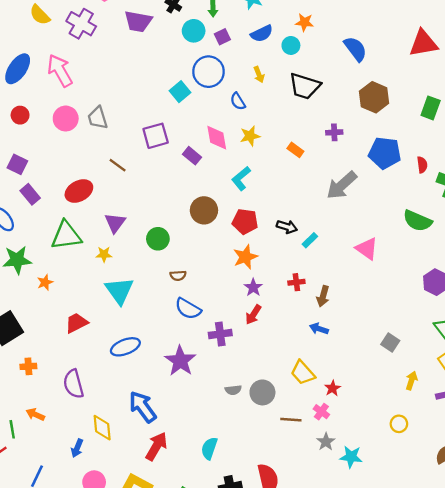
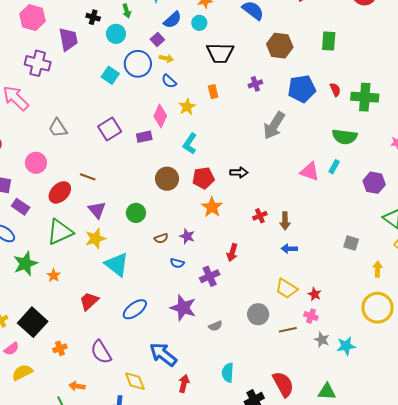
purple trapezoid: (138, 21) -> (68, 39), turned -95
purple cross: (81, 24) -> (38, 63), moved
purple square: (222, 37) -> (157, 40), moved
yellow arrow: (259, 74) -> (166, 58), moved, turned -40
cyan square: (180, 92) -> (110, 75), moved
pink circle: (66, 119) -> (36, 163), moved
pink diamond: (217, 138) -> (160, 116), turned 50
orange rectangle: (295, 150) -> (213, 92), moved, turned 56
purple rectangle: (192, 156) -> (144, 137), turned -35
brown line: (118, 165) -> (88, 177), moved
cyan rectangle: (310, 240) -> (334, 167), moved
yellow star: (104, 254) -> (95, 238), size x1.5
purple star: (253, 287) -> (187, 236), moved
blue semicircle: (188, 309) -> (177, 263), size x0.6
gray semicircle: (233, 390) -> (215, 326), moved
yellow circle: (399, 424) -> (377, 308), size x2.0
red arrow: (156, 446) -> (184, 384), size x0.7

